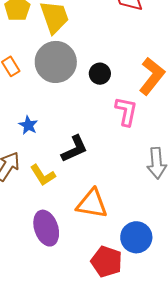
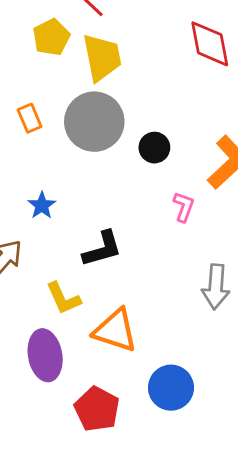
pink L-shape: (126, 111) -> (184, 207), size x0.7
yellow L-shape: (43, 175) -> (63, 298), moved
red pentagon: (106, 262) -> (97, 409), moved

